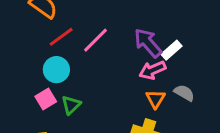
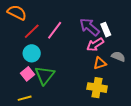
white rectangle: (172, 50) -> (106, 30), turned -64
orange triangle: (155, 99) -> (100, 63), turned 48
green triangle: (71, 105) -> (45, 75), size x1.5

